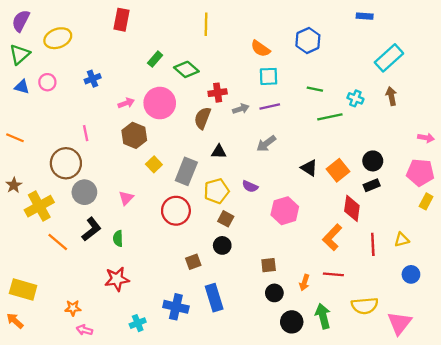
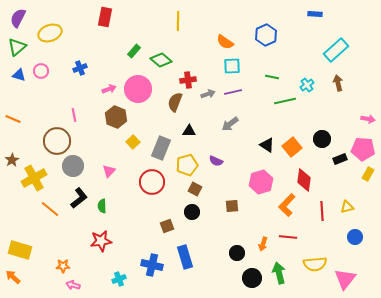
cyan cross: (355, 98) -> (307, 85), turned 32
black rectangle: (372, 185) -> (340, 159), moved
pink hexagon: (285, 211) -> (261, 182), moved
brown square: (269, 265) -> (232, 206), moved

